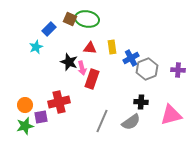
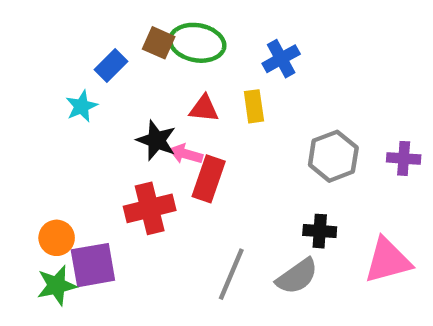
blue cross: (131, 58) -> (281, 59), moved
pink arrow: (82, 68) -> (186, 154), turned 120
red cross: (59, 102) -> (150, 208), moved
purple square: (41, 117) -> (93, 265), size x1.5

